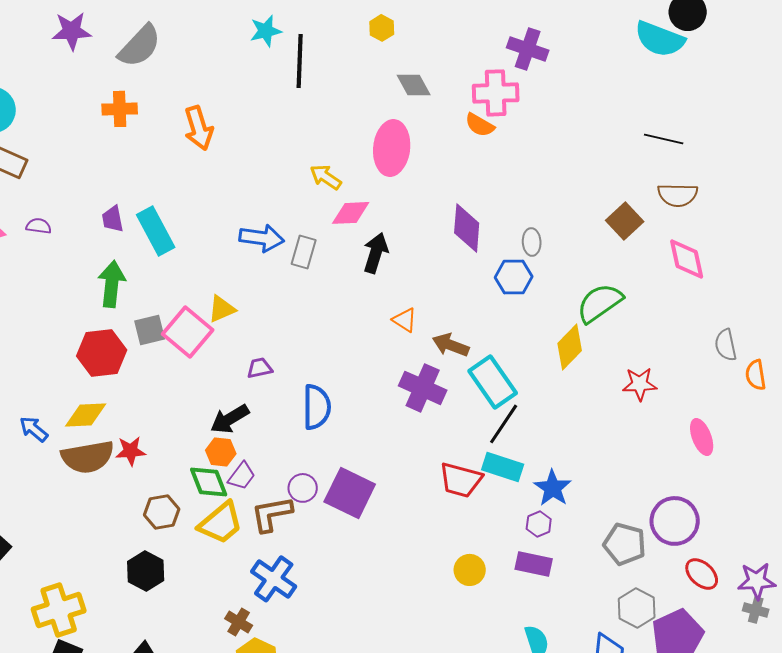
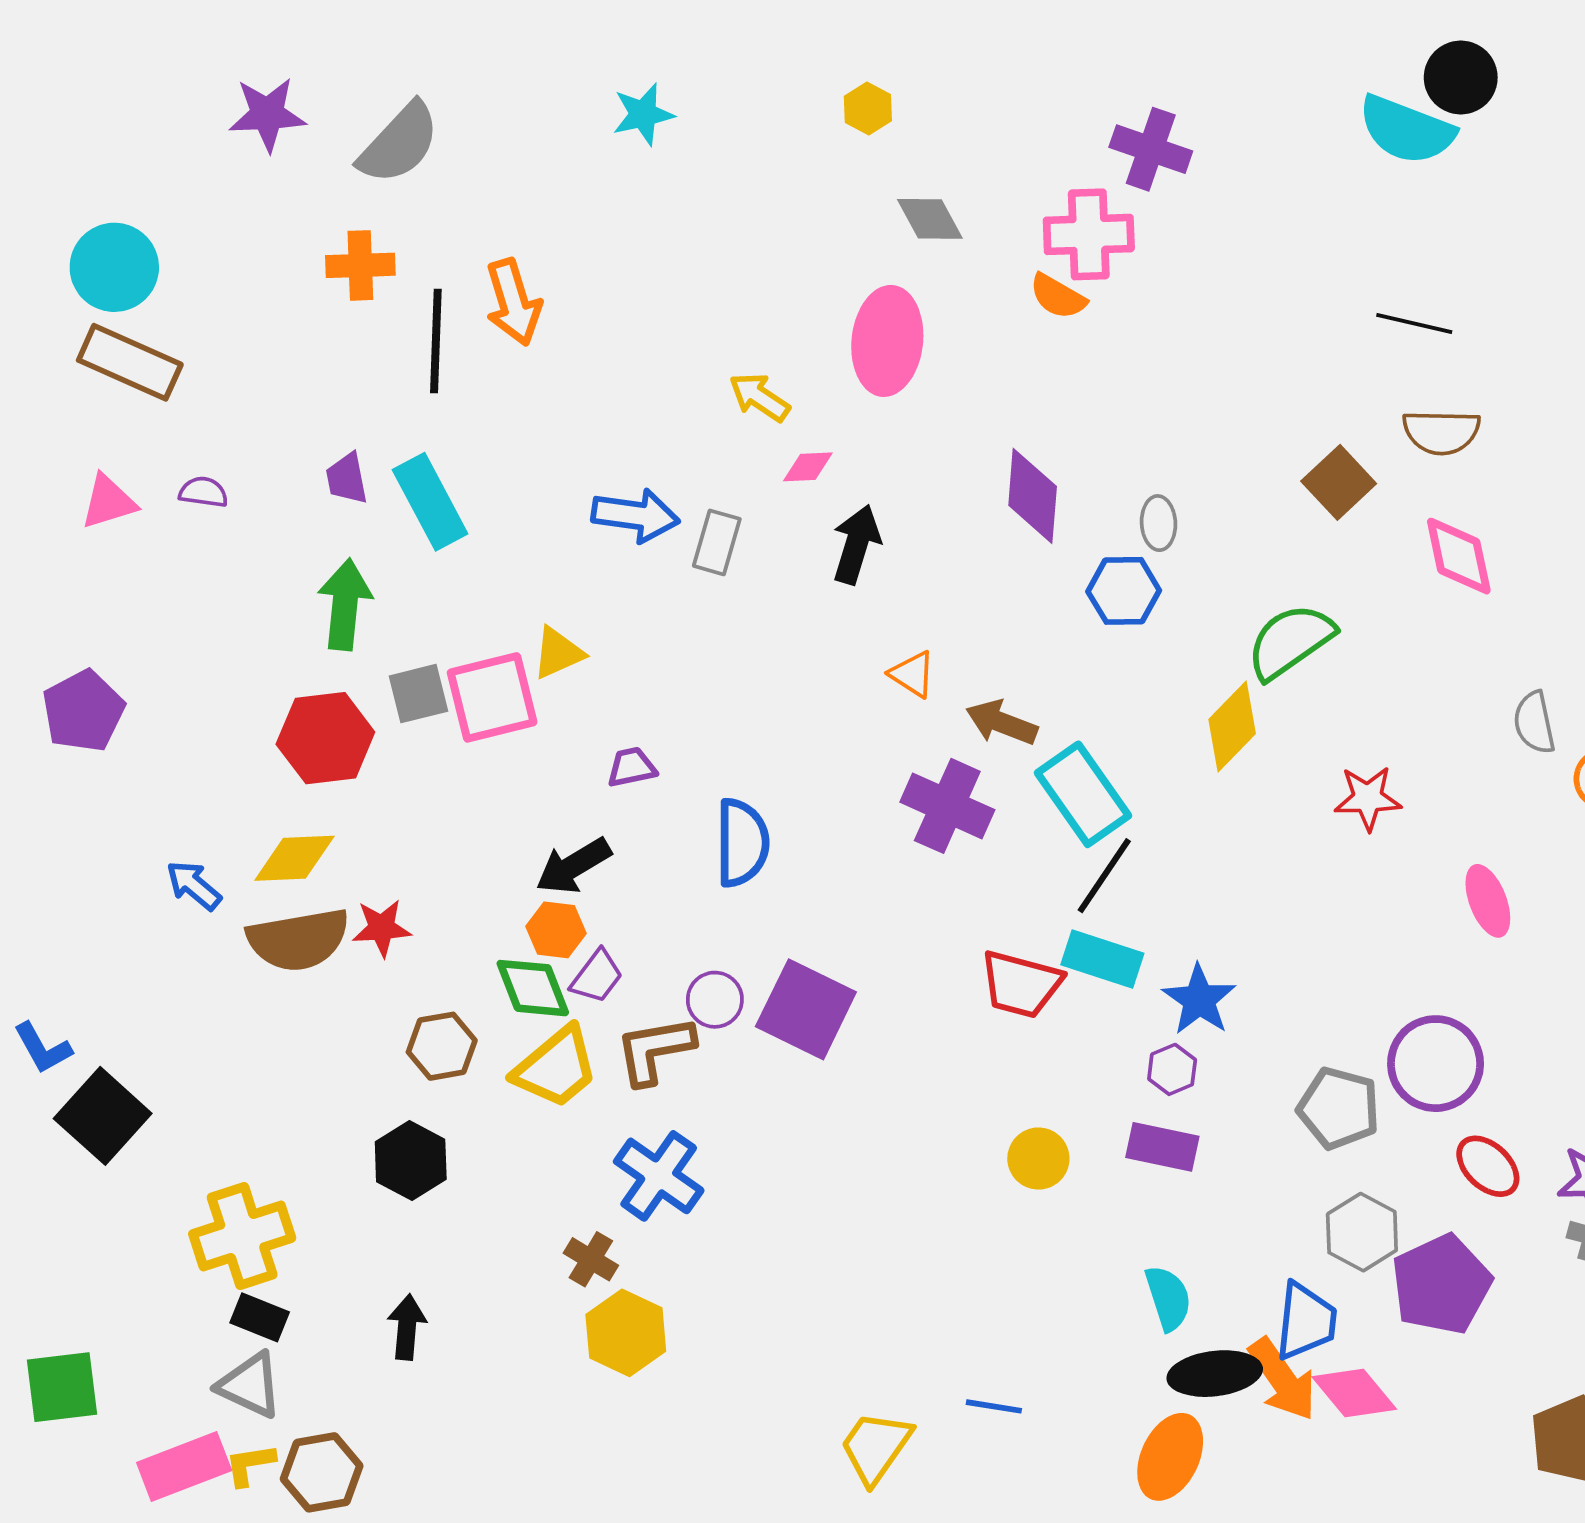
black line: (300, 61) -> (436, 341), moved
pink diamond: (351, 213) -> (808, 467), size x0.7
pink square: (188, 332) -> (492, 697), turned 36

